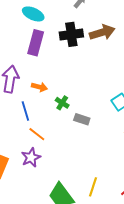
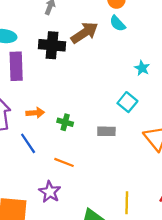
black cross: (71, 34) -> (52, 45), turned 30
gray rectangle: (82, 119) -> (106, 131), moved
orange line: (37, 134) -> (64, 162), moved

